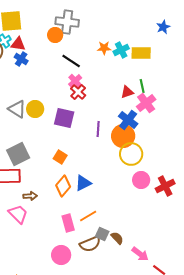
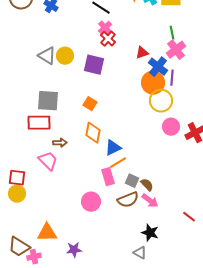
red triangle: (127, 92) -> (142, 53), moved
purple line: (98, 129) -> (172, 78), moved
gray square: (18, 154) -> (48, 101), turned 30
blue triangle: (83, 183) -> (113, 148), moved
orange diamond: (63, 186) -> (93, 133), turned -30
pink rectangle: (68, 223) -> (108, 177), moved
brown semicircle: (90, 244) -> (128, 200), moved
pink arrow: (140, 254) -> (150, 201), moved

